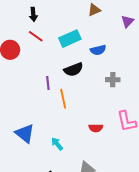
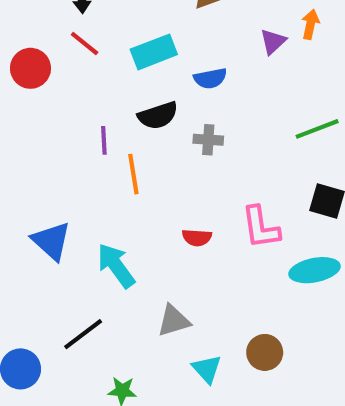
purple triangle: (128, 21) -> (273, 42), moved
gray cross: (113, 80) -> (208, 140), moved
cyan arrow: (57, 144) -> (116, 266), size x1.6

